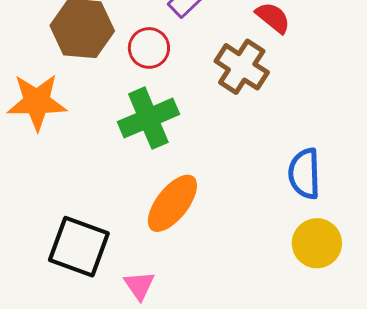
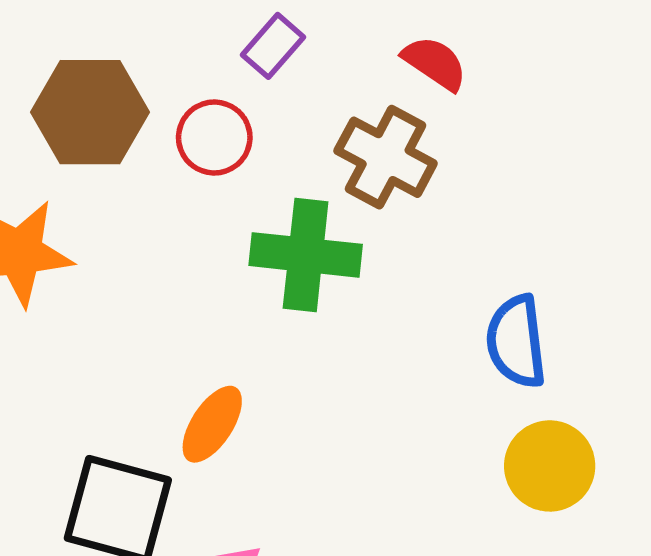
green cross: (148, 118) -> (306, 255), moved, turned 34
orange ellipse: (172, 203) -> (212, 424), moved, size x0.7

